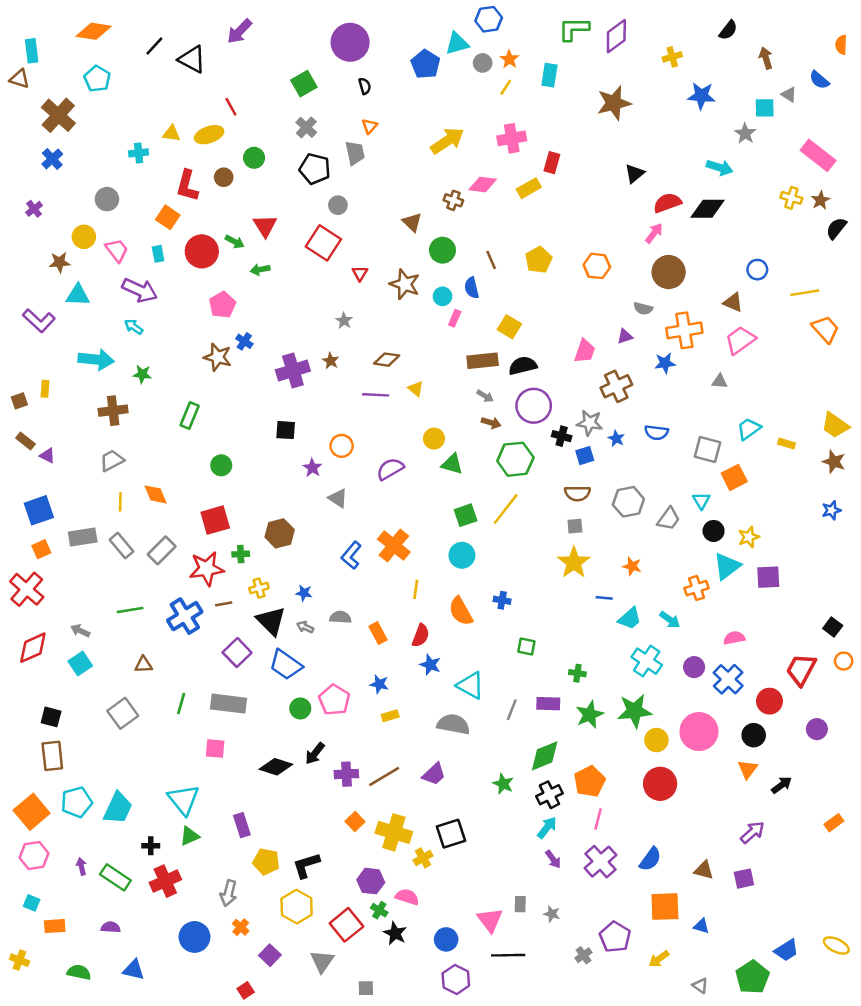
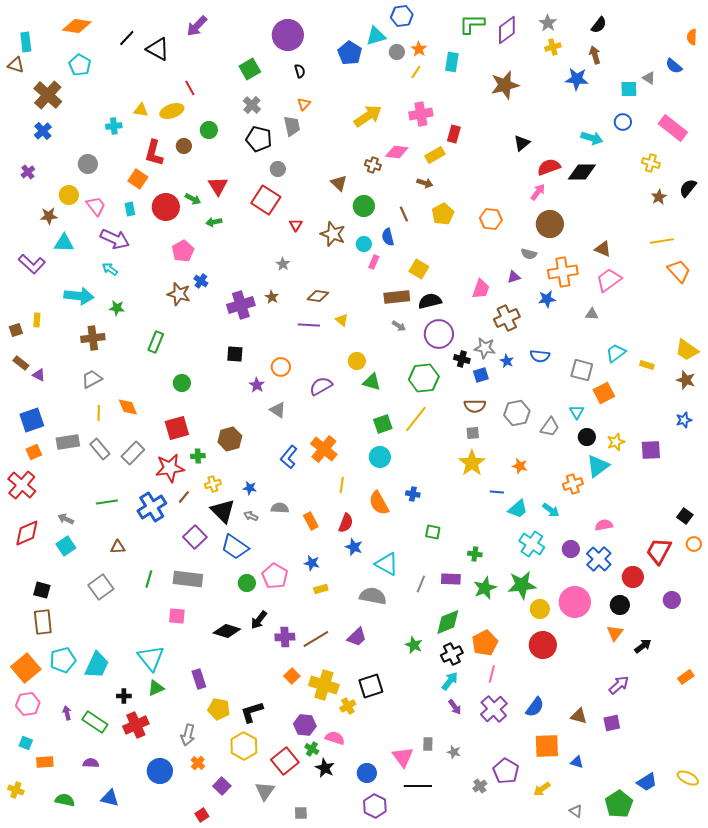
brown arrow: (766, 58) -> (595, 55), moved
gray star: (745, 133) -> (548, 23), moved
brown star: (821, 200) -> (659, 197), moved
blue circle: (757, 270) -> (623, 122), moved
brown arrow: (491, 423) -> (425, 183), moved
purple square: (768, 577) -> (651, 450), moved
brown line: (224, 604) -> (184, 497), turned -40

